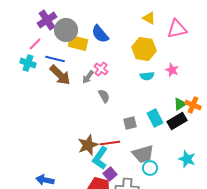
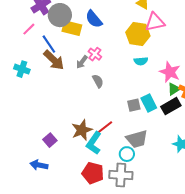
pink triangle: (177, 29) -> (155, 22), moved
blue line: (55, 59) -> (49, 44), turned 42
cyan cross: (28, 63) -> (22, 69), moved
pink star: (172, 70) -> (170, 72), moved, size x1.5
gray square: (130, 123) -> (134, 105), moved
red line: (110, 143) -> (104, 128), turned -30
cyan circle: (150, 168) -> (127, 154), moved
purple square: (110, 174) -> (50, 140), moved

